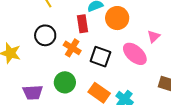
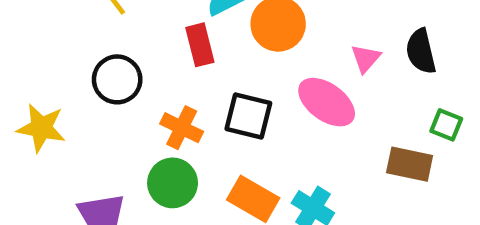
orange cross: (72, 48) -> (182, 128), moved

